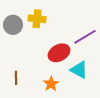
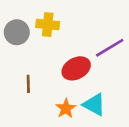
cyan triangle: (79, 70) -> (94, 105), moved
brown line: (16, 78) -> (28, 84), moved

